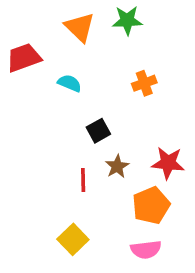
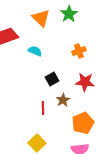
green star: (127, 20) -> (69, 14), turned -30
red star: (168, 163) -> (85, 82), moved

